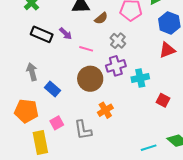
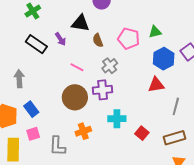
brown semicircle: (101, 18) -> (98, 40), turned 96
purple arrow: (66, 34) -> (60, 39), moved
cyan cross: (140, 78) -> (117, 119), moved
blue rectangle: (53, 89) -> (31, 109), moved

